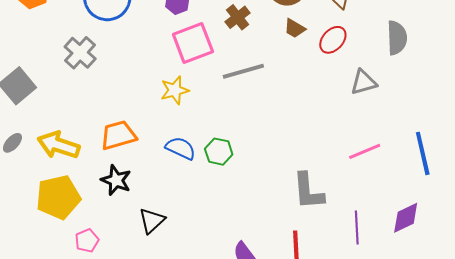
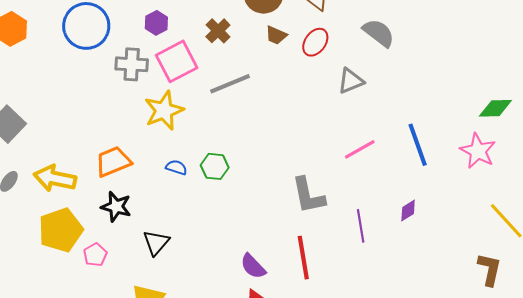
gray semicircle: (397, 38) -> (379, 33), turned -44
gray cross: (80, 53) -> (132, 64), moved, turned -32
yellow star: (175, 90) -> (164, 111), size x1.4
blue semicircle: (181, 148) -> (176, 167), size x0.7
purple diamond: (406, 218) -> (408, 211), size x0.7
pink pentagon: (87, 241) -> (95, 255), moved

